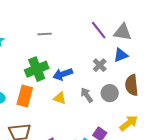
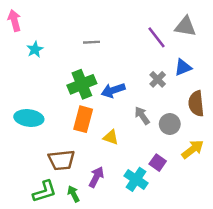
gray triangle: (123, 32) -> (185, 26), moved
gray circle: (110, 93) -> (170, 124), moved
orange rectangle: (25, 96) -> (83, 119), moved
yellow triangle: (60, 98) -> (111, 137), moved

